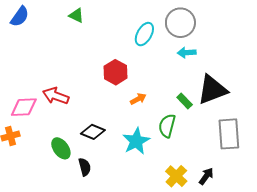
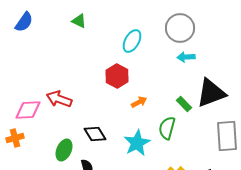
cyan ellipse: (144, 34) -> (132, 41), moved
black diamond: (93, 132) -> (95, 134), turned 35
green ellipse: (61, 148) -> (64, 150), turned 60

